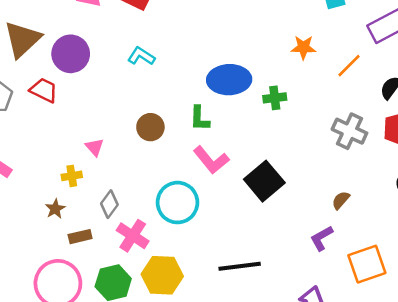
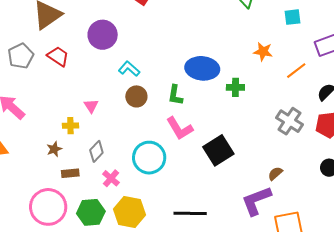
purple circle: (71, 54) -> (103, 35), moved
cyan L-shape: (141, 56) -> (129, 69), moved
pink cross: (133, 236) -> (111, 178), size x0.7
purple L-shape: (321, 238) -> (256, 201), size x1.6

